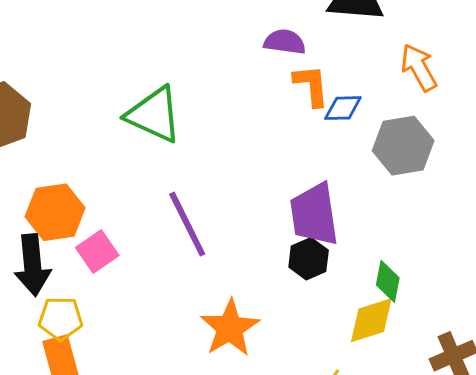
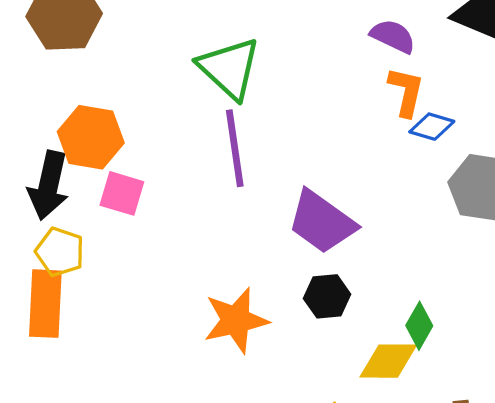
purple trapezoid: (314, 214) -> (322, 222), moved, turned -64
purple line: (187, 224) -> (235, 148), moved
pink square: (97, 251) -> (122, 193), turned 33
black hexagon: (309, 259) -> (327, 296), moved

